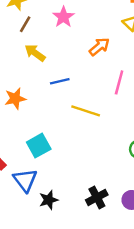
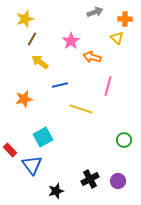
pink star: (63, 17) -> (71, 41), moved
orange arrow: (99, 47) -> (92, 57), turned -126
black star: (49, 200) -> (56, 191), moved

